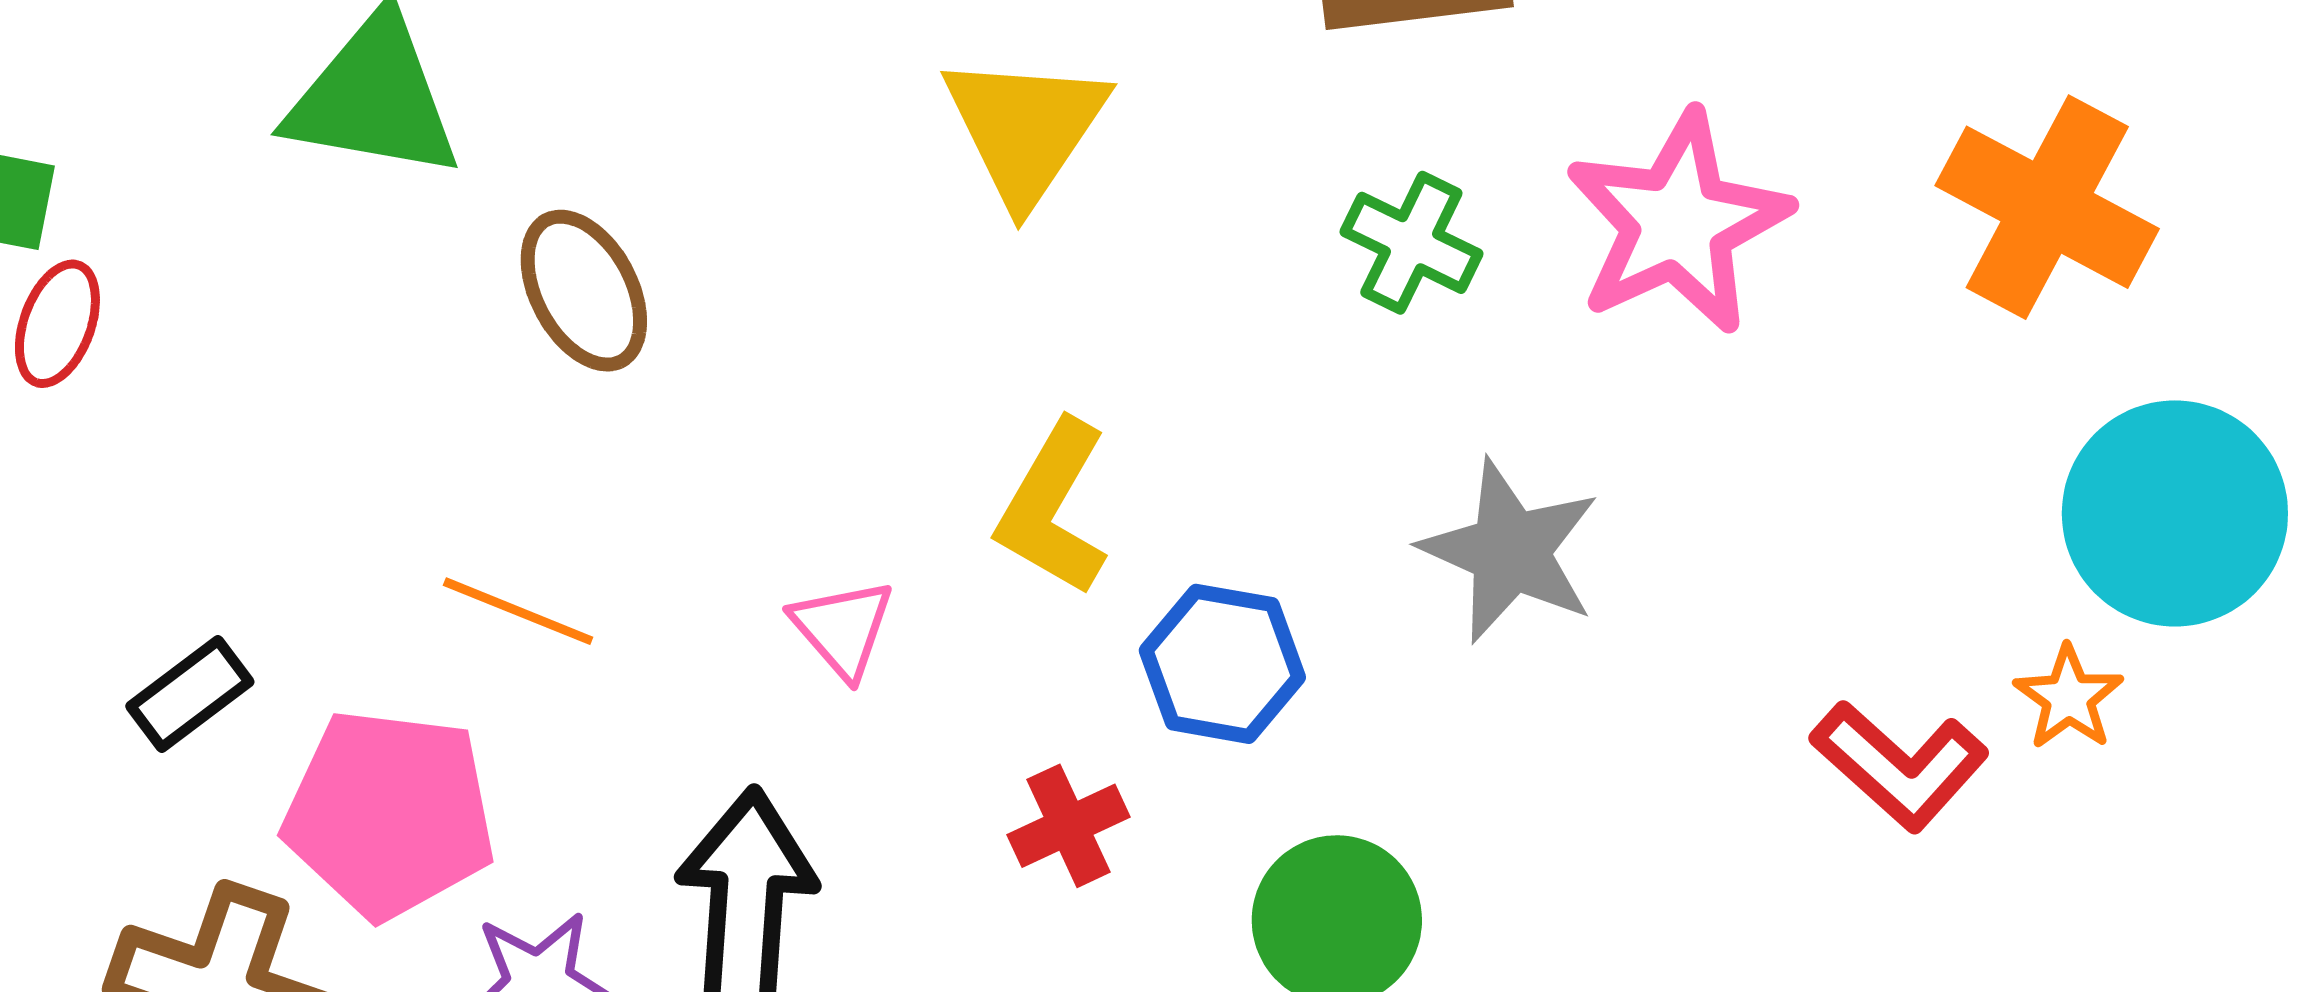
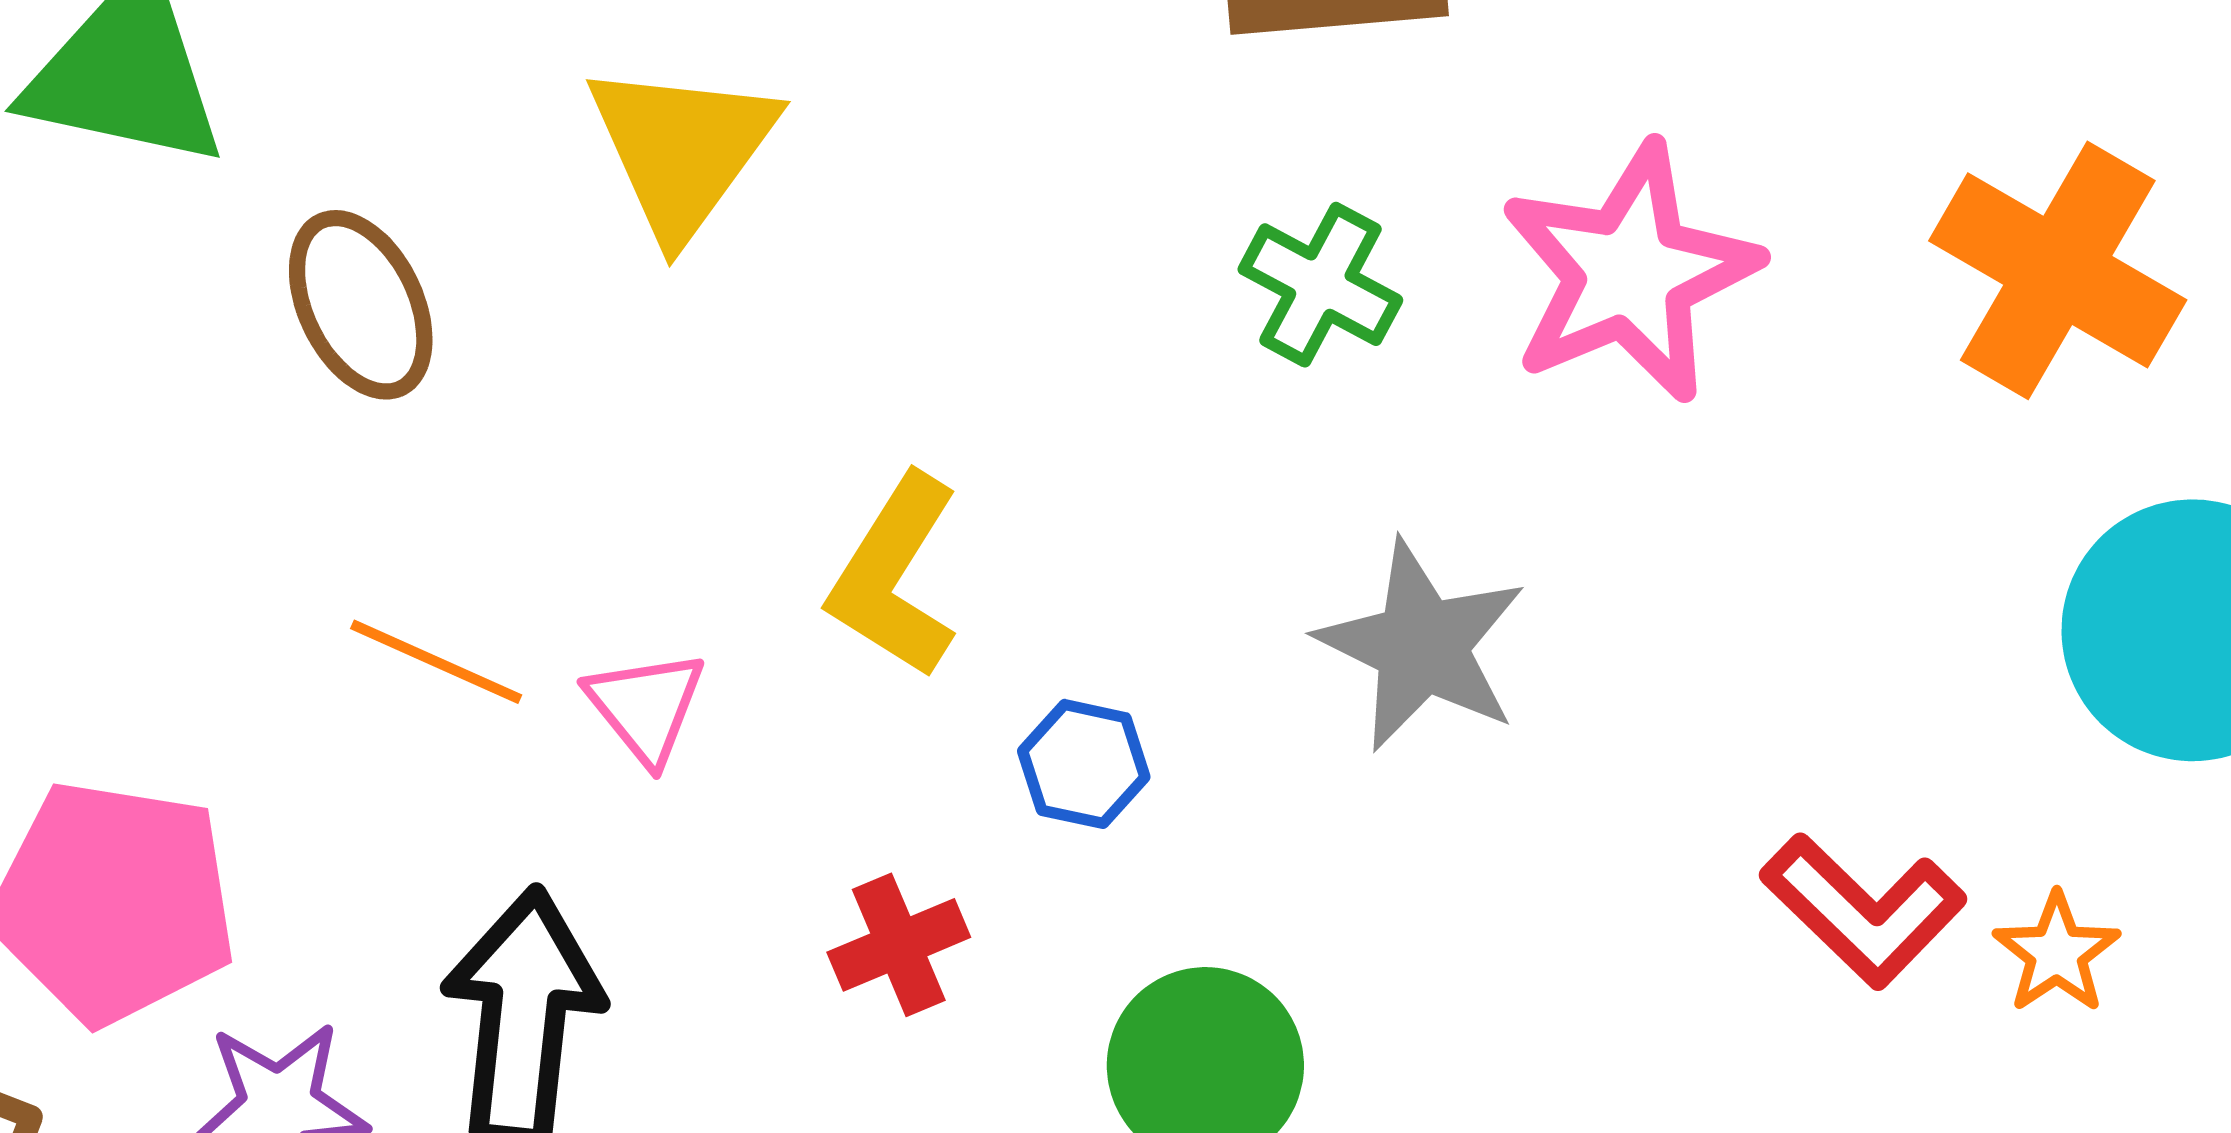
yellow triangle: (1025, 129) -> (682, 149), moved
orange line: (518, 611) -> (436, 662), moved
blue hexagon: (1222, 664) -> (1084, 764), size x0.7
orange star: (2069, 698) -> (2057, 953), moved

